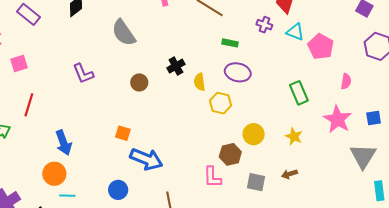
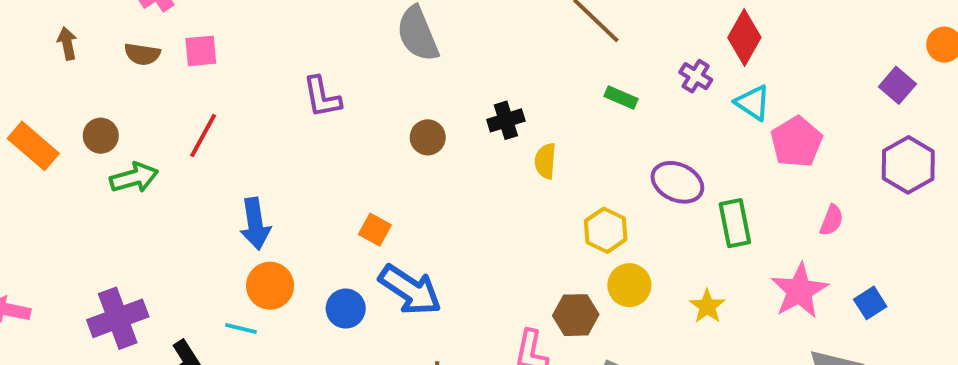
purple ellipse: (238, 72) -> (677, 182), moved
yellow hexagon: (221, 103) -> (606, 230), moved
blue square: (374, 118) -> (870, 303), turned -35
orange circle: (54, 174) -> (270, 286), moved
blue circle: (118, 190) -> (346, 309), moved

